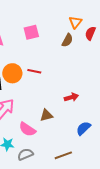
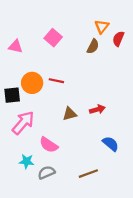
pink square: (31, 32) -> (53, 38), turned -35
brown triangle: (46, 115) -> (70, 114), moved
blue semicircle: (83, 128) -> (111, 144), turned 84

